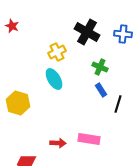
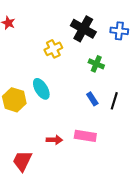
cyan ellipse: (54, 79) -> (41, 89), moved
blue rectangle: (101, 90) -> (92, 99), moved

